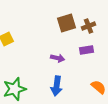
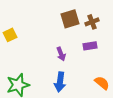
purple arrow: (58, 58) -> (61, 54), turned 56

